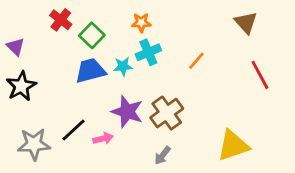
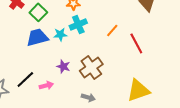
red line: (260, 75) -> (136, 43), moved
purple star: (127, 112) -> (63, 66), size x0.6
gray arrow: (163, 155) -> (88, 97), turned -112

